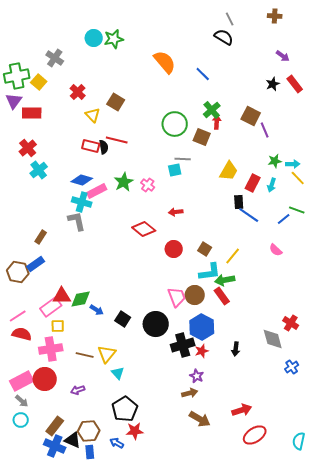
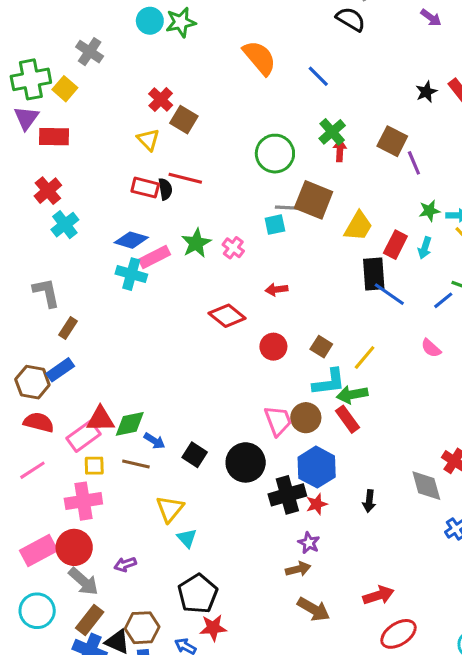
purple arrow: (283, 56) -> (431, 18), moved
red cross: (78, 92) -> (161, 99), moved
brown square: (202, 137) -> (314, 200), moved, size x1.4
black rectangle: (239, 202) -> (374, 274), size x1.5
gray L-shape: (77, 221) -> (46, 293), moved
pink line: (18, 316) -> (32, 470), moved
red semicircle: (22, 334) -> (39, 422), moved
brown line: (85, 355) -> (136, 464), moved
gray arrow: (22, 401) -> (83, 581), moved, size x1.5
cyan circle: (21, 420) -> (37, 611), size x1.5

